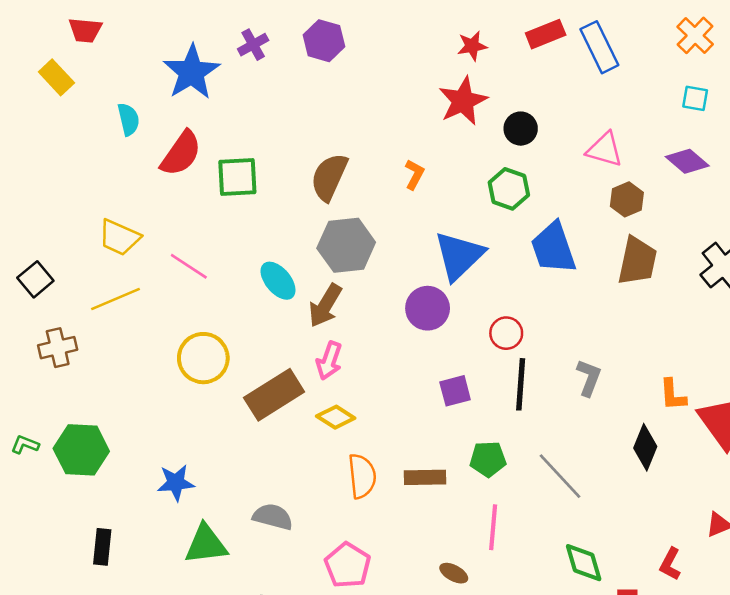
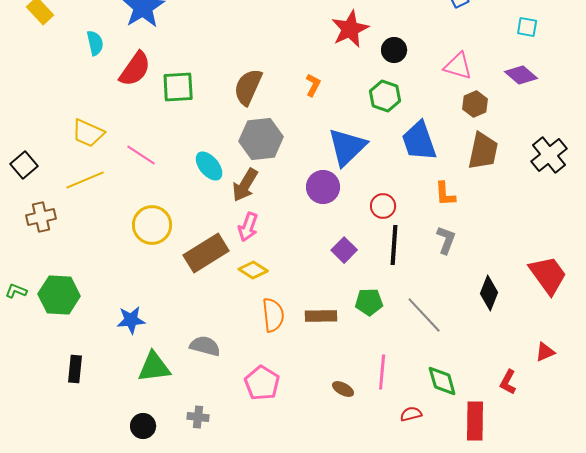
purple square: (455, 391) -> (344, 250), turned -30
orange L-shape: (673, 395) -> (445, 194), moved
pink line: (493, 527) -> (382, 372), moved

